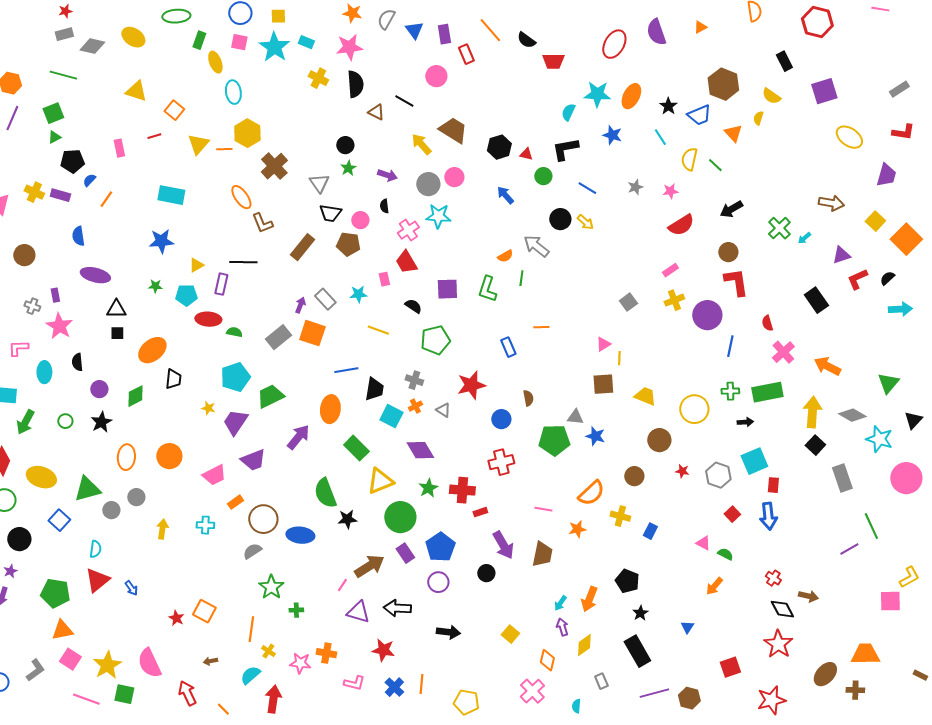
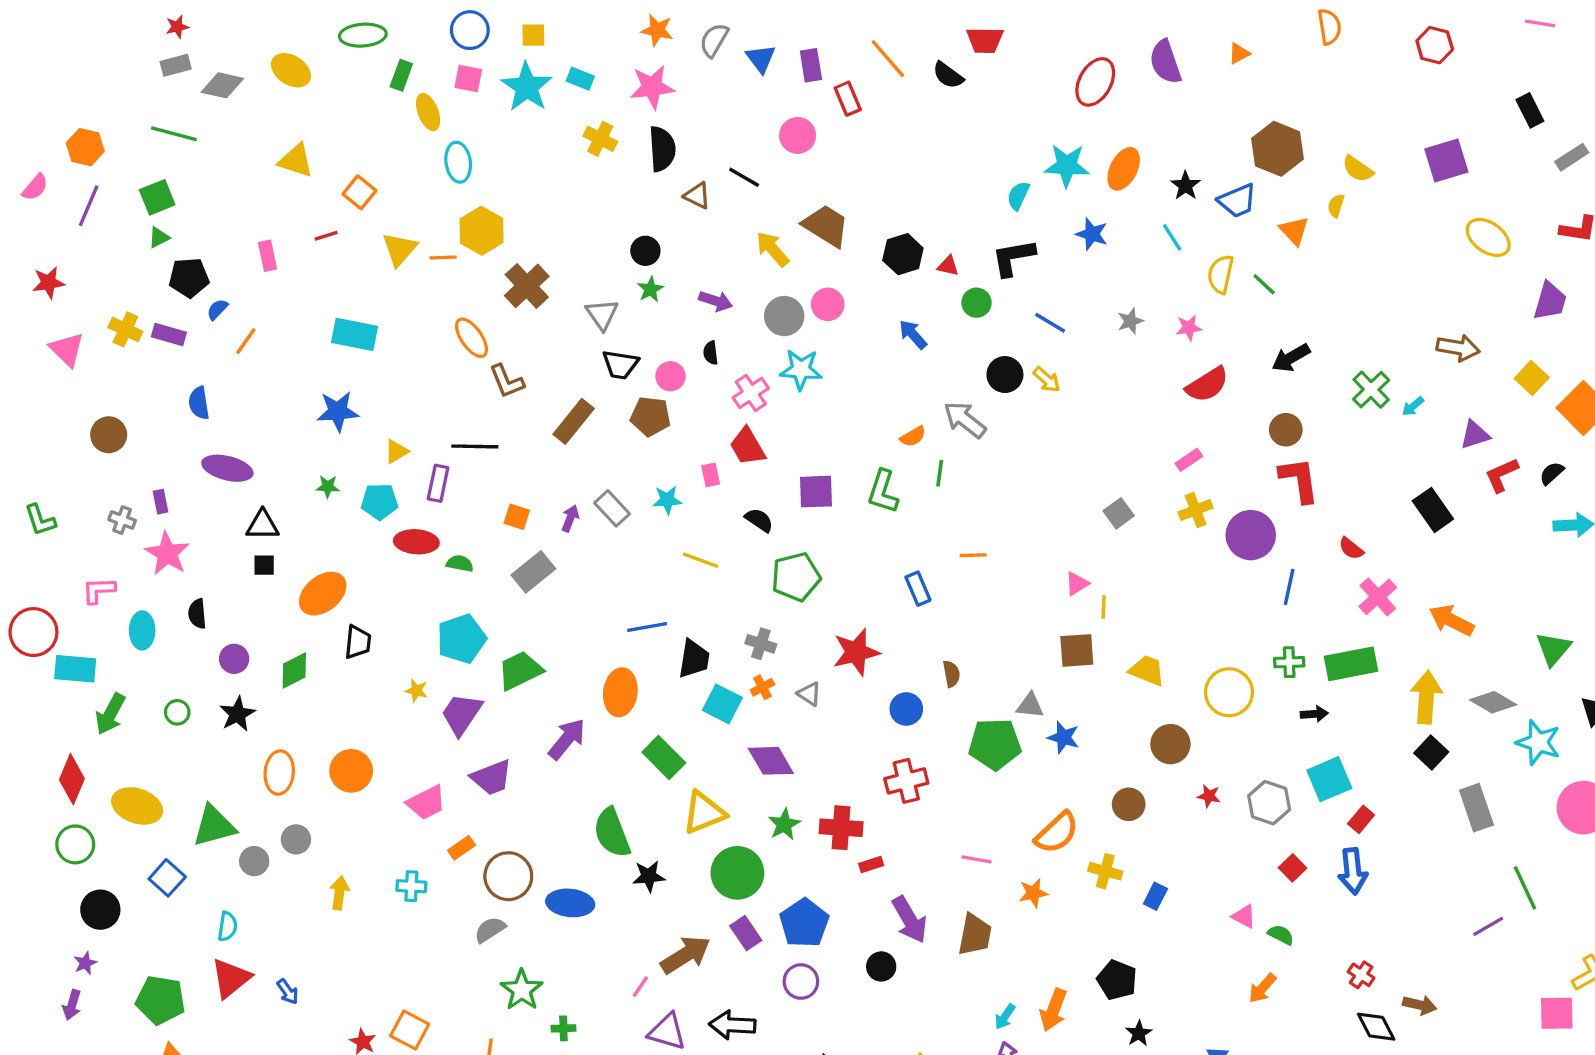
red hexagon: (817, 22) -> (1435, 45), size x0.7
red trapezoid: (553, 61) -> (985, 40), moved
black rectangle: (784, 61) -> (1530, 110), moved
red semicircle: (767, 323) -> (1351, 548), turned -35
orange square: (312, 333) -> (517, 517), moved, size x0.6
red rectangle: (773, 485) -> (1361, 819), turned 35

